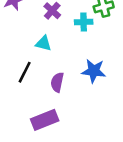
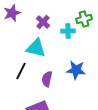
cyan triangle: (43, 43) -> (36, 48), size x1.5

